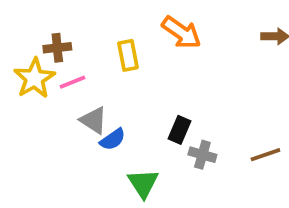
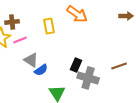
gray cross: (202, 155) -> (88, 78), size x1.5
brown line: (265, 155) -> (119, 66), moved

